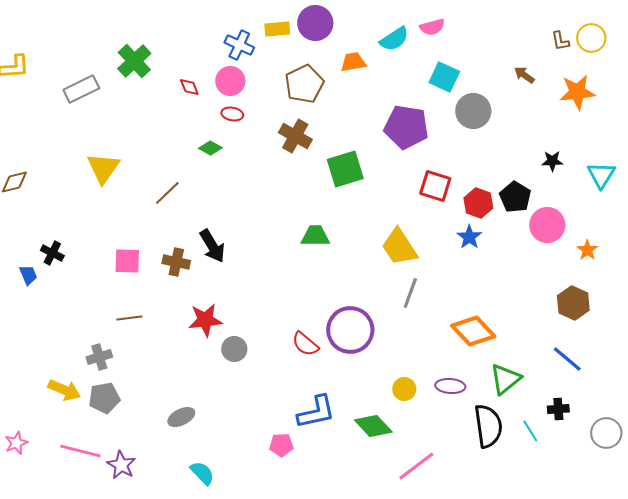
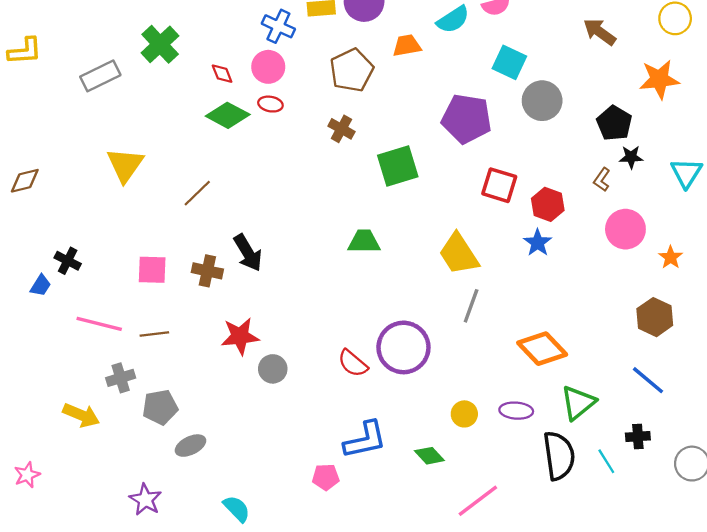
brown L-shape: (560, 41) -> (602, 180), moved, turned 45
brown arrow: (524, 75) -> (600, 32), moved, size x1.4
brown cross: (295, 136) -> (341, 129), size x0.7
green diamond: (210, 148) -> (228, 115), moved, size x1.6
black pentagon: (515, 197) -> (614, 123), moved
blue trapezoid: (28, 275) -> (41, 285), turned 55
gray pentagon: (104, 398) -> (160, 407), moved
gray ellipse: (181, 417) -> (190, 446), moved
green diamond: (373, 426) -> (429, 456), size x0.7
pink line: (80, 451) -> (99, 324), moved

